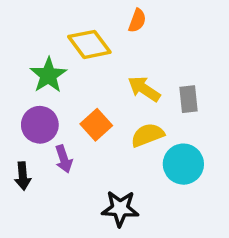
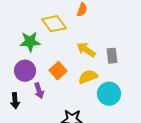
green star: (48, 75) -> (30, 42), turned 30

